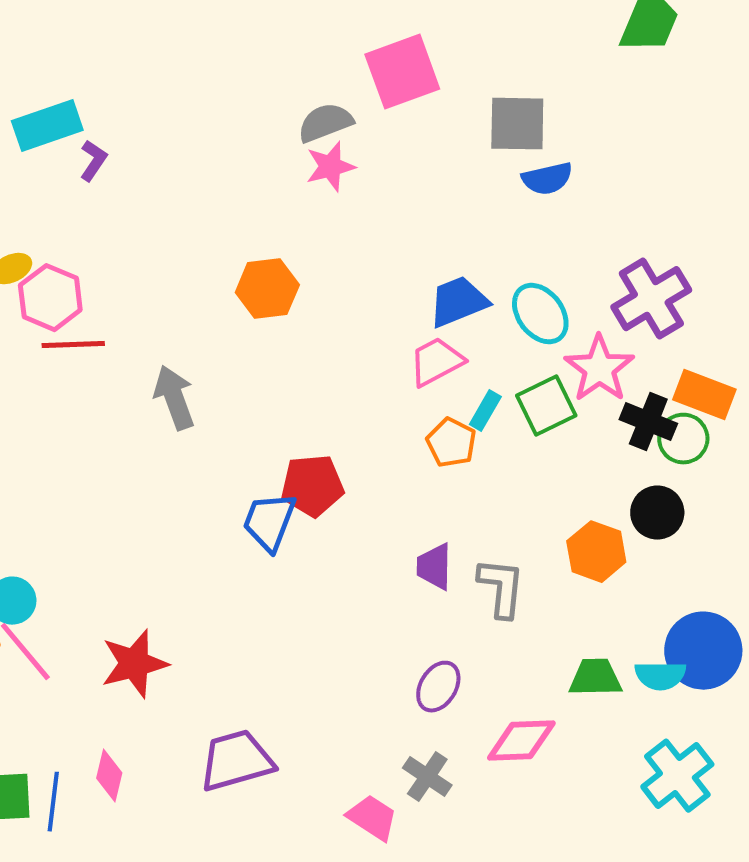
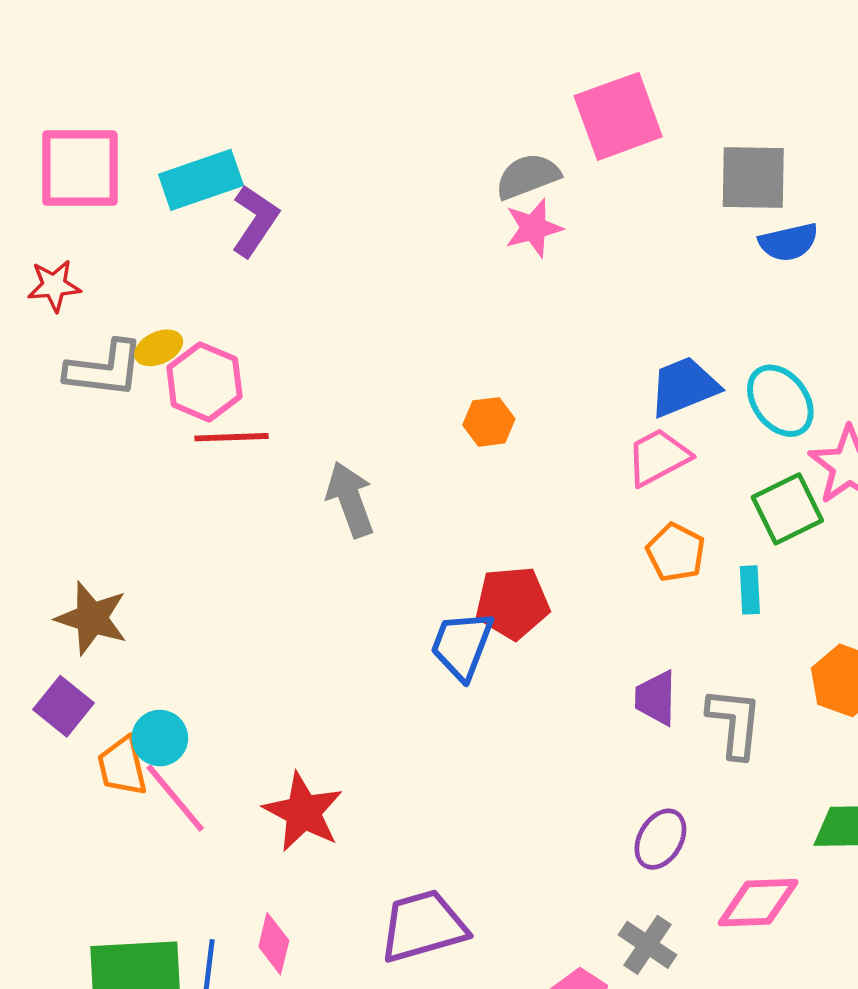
purple L-shape: (93, 161) -> (255, 221), size x1.5
orange hexagon: (267, 289) -> (489, 422), moved, size x0.7
cyan rectangle: (485, 411) -> (750, 590), moved, turned -33
red star: (134, 664) -> (303, 812), turned -30

